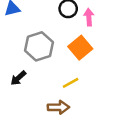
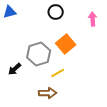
pink arrow: (89, 17) -> (93, 19), moved
gray hexagon: (39, 46) -> (39, 54), moved

